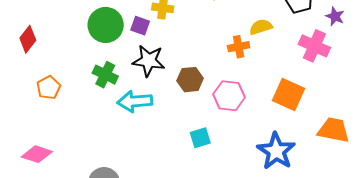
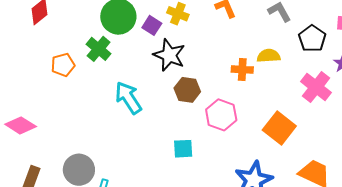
black star: (149, 61) -> (169, 55), moved
green cross: (105, 75) -> (99, 49), moved
orange pentagon: (49, 88) -> (63, 65), moved
cyan arrow: (135, 101) -> (128, 98), turned 48

